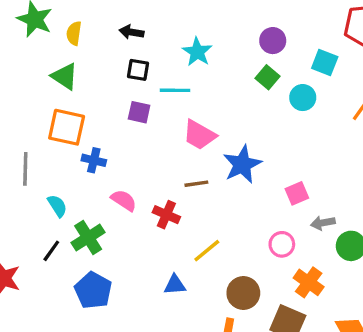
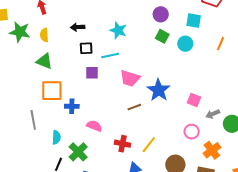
pink square: (297, 193) -> (194, 100), turned -32
cyan semicircle: (57, 206) -> (56, 137), turned 48
red cross: (166, 215) -> (123, 144), moved
orange cross: (309, 282) -> (212, 150), turned 30

